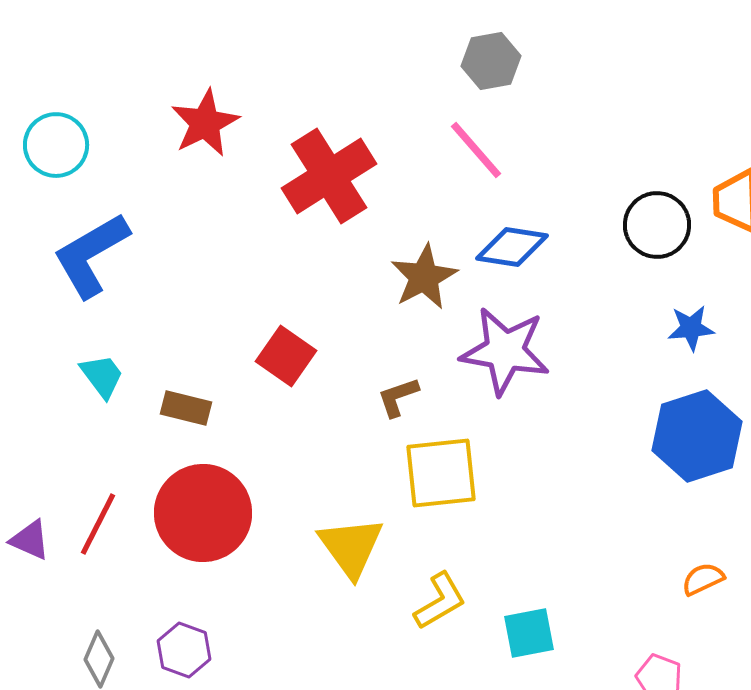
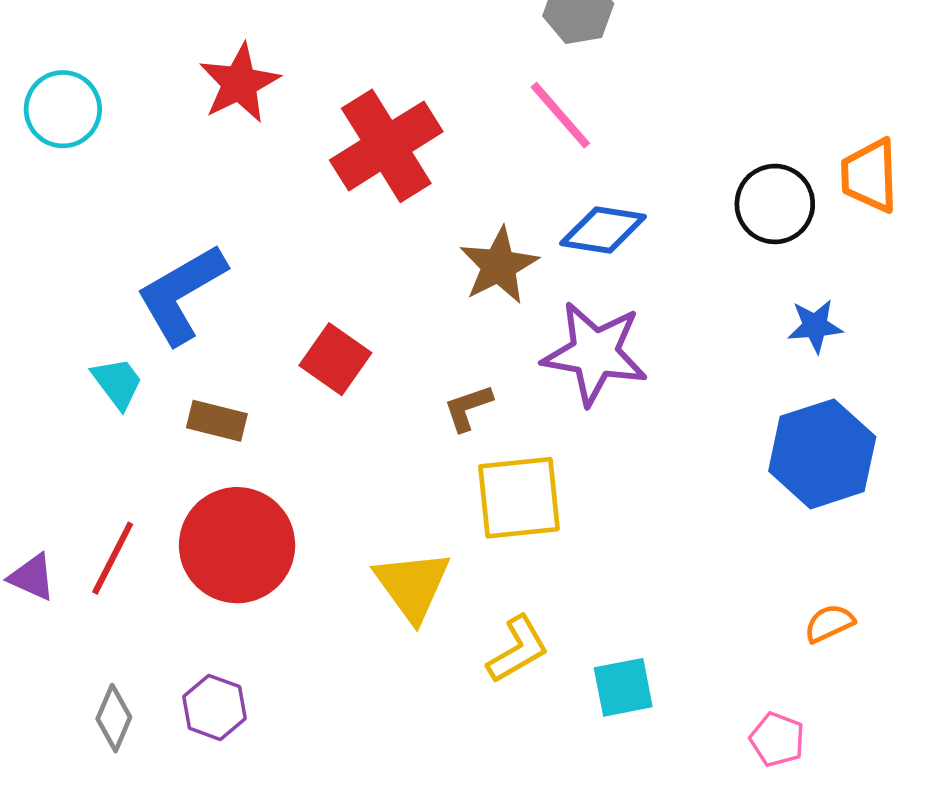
blue L-shape: (91, 255) -> (181, 294), moved

